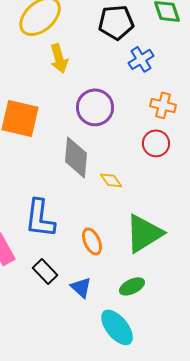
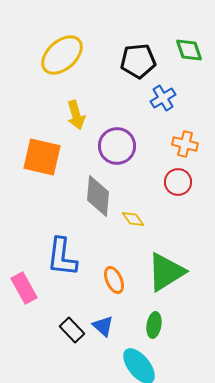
yellow arrow: (59, 58) -> (76, 115), moved
black rectangle: (45, 271) -> (72, 330), moved
green ellipse: (132, 286) -> (154, 325), turned -55

